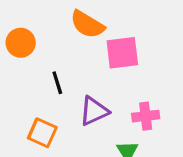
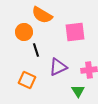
orange semicircle: (87, 24) -> (42, 15), moved
orange circle: (21, 43) -> (24, 32), moved

